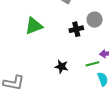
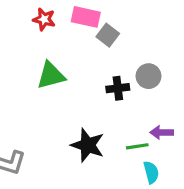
black star: (61, 67) -> (88, 145), size x1.5

